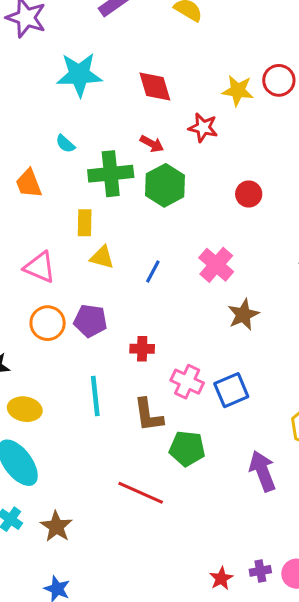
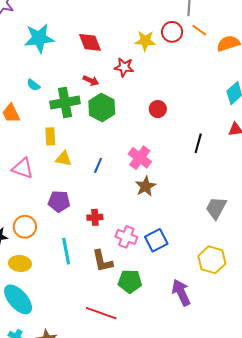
brown star: (243, 315) -> (146, 186), moved
orange circle: (48, 323) -> (25, 227), moved

